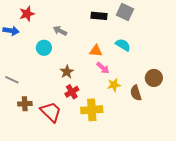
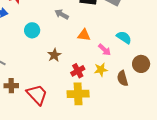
gray arrow: (60, 31) -> (62, 14), moved
cyan semicircle: (123, 45) -> (124, 37), moved
pink arrow: (103, 68) -> (104, 50), moved
red cross: (72, 92) -> (78, 71), moved

